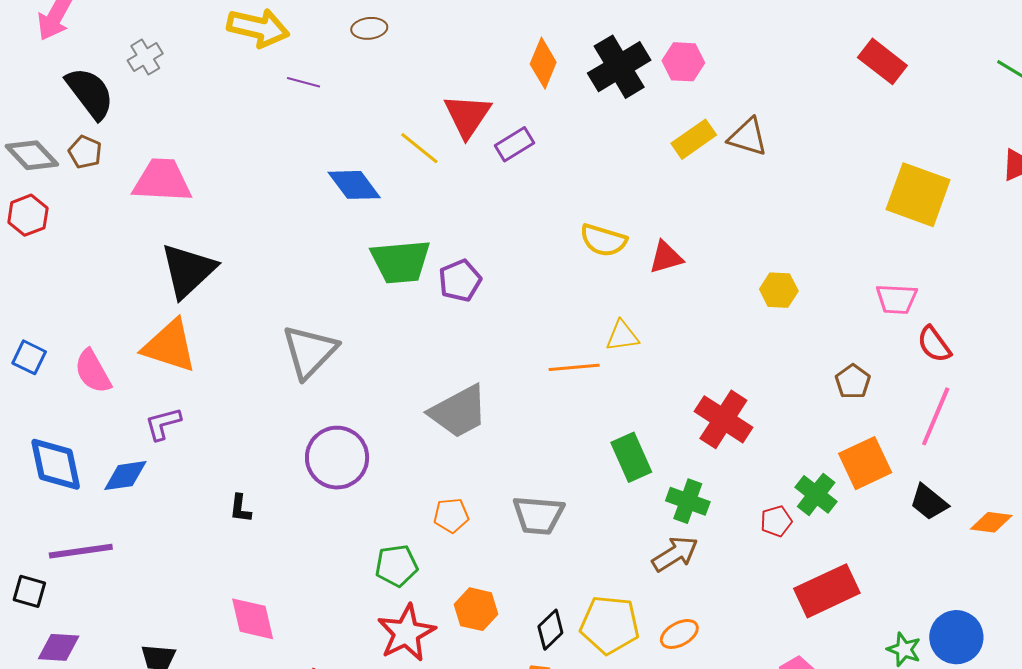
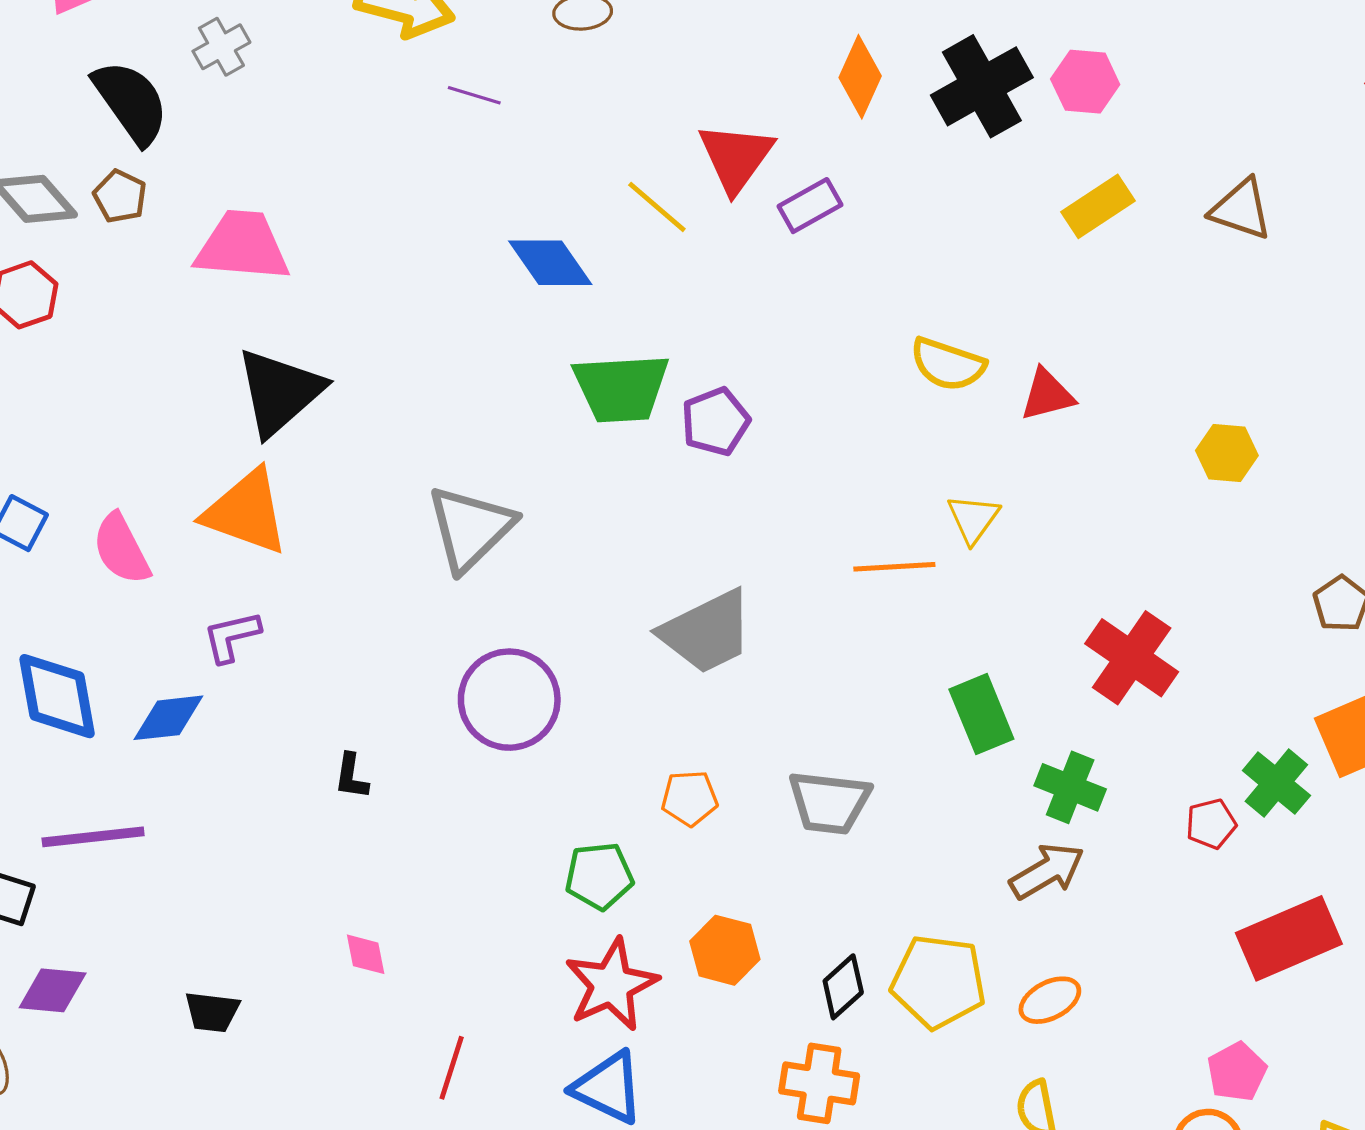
brown triangle: (748, 137) -> (1241, 209), moved
yellow triangle: (622, 336) -> (973, 519), turned -48
pink diamond: (253, 619) -> (366, 954), size x0.6

